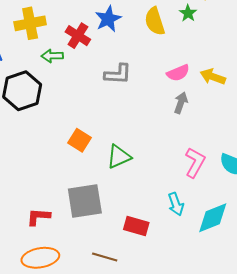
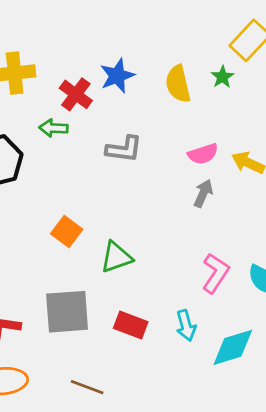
green arrow: (52, 56) -> (53, 128), moved
red rectangle: (136, 226) -> (131, 325), moved

